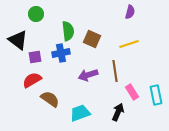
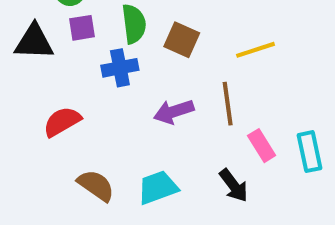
black triangle: (18, 40) -> (34, 42), turned -35
purple square: (35, 57) -> (82, 28), moved
brown semicircle: (50, 99) -> (96, 185), moved
black arrow: (118, 112) -> (234, 185), turned 120

